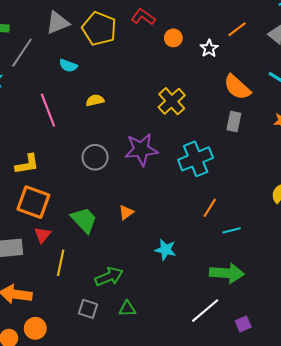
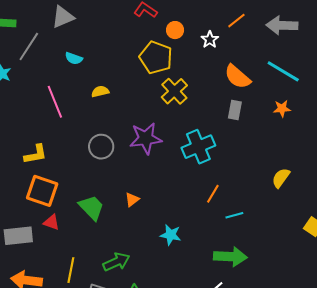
yellow pentagon: (99, 29) -> (156, 57), moved
red triangle: (42, 235) -> (51, 222), turned -48
yellow line: (61, 263) -> (71, 270), moved

